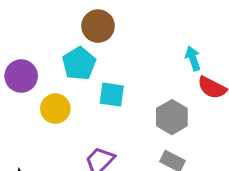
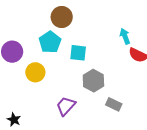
cyan square: (112, 95) -> (78, 53), moved
gray hexagon: (172, 117) -> (93, 81), moved

